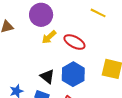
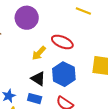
yellow arrow: (49, 37) -> (39, 53), moved

